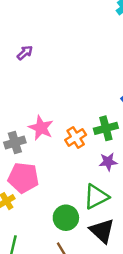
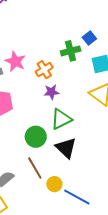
green cross: (106, 128) -> (71, 51), moved
purple star: (108, 162) -> (51, 92), moved

